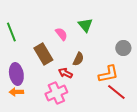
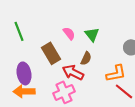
green triangle: (85, 25) -> (92, 34), moved
red arrow: (65, 73) -> (73, 72), size x1.5
orange arrow: (16, 92) -> (24, 91), size x1.5

